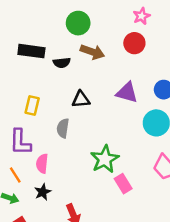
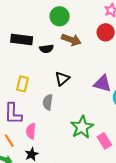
purple triangle: (127, 93) -> (102, 83), moved
black triangle: (81, 99) -> (62, 79), turned -35
pink rectangle: (123, 184) -> (104, 141), moved

